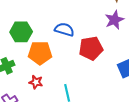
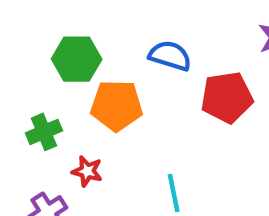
red star: (36, 82) -> (87, 171), moved

